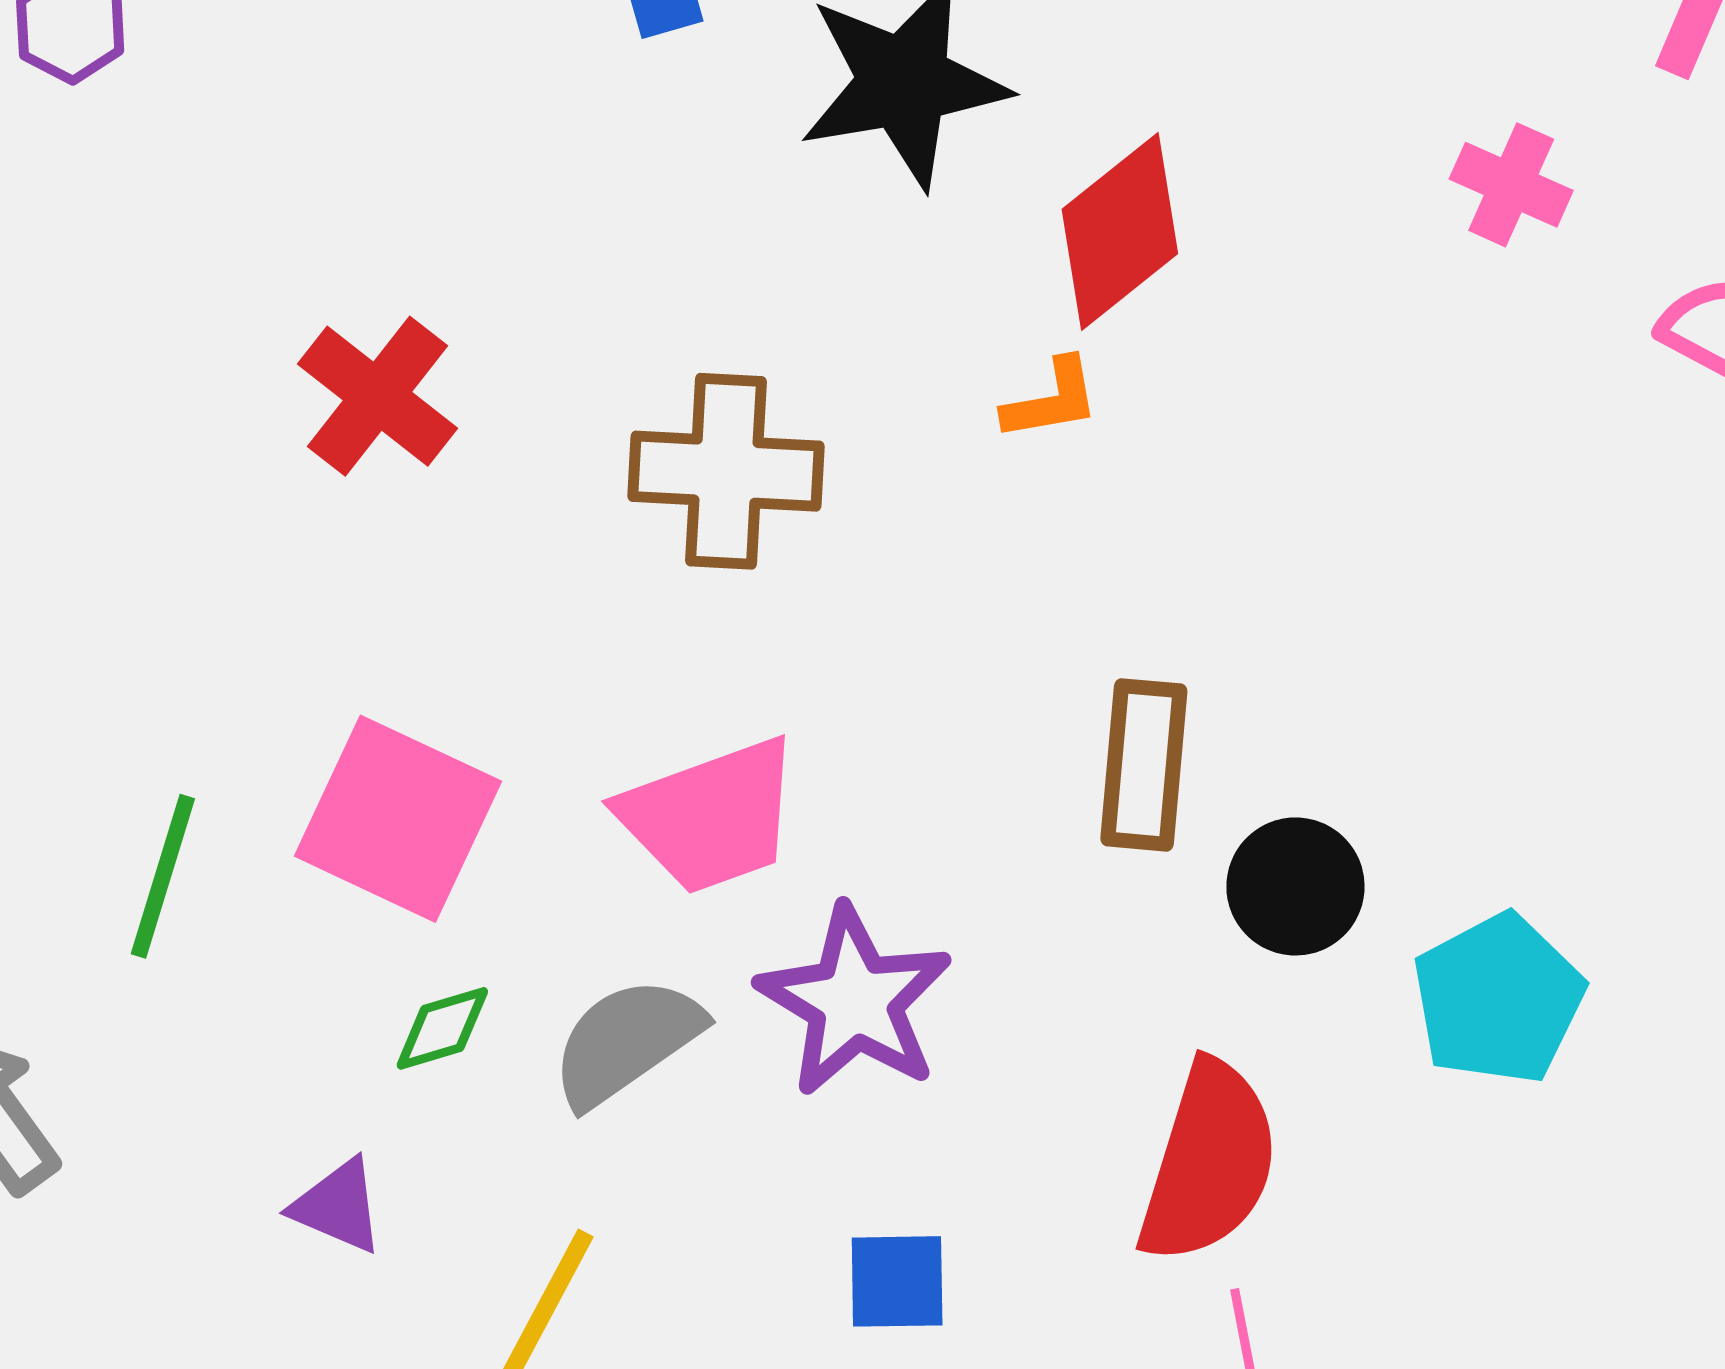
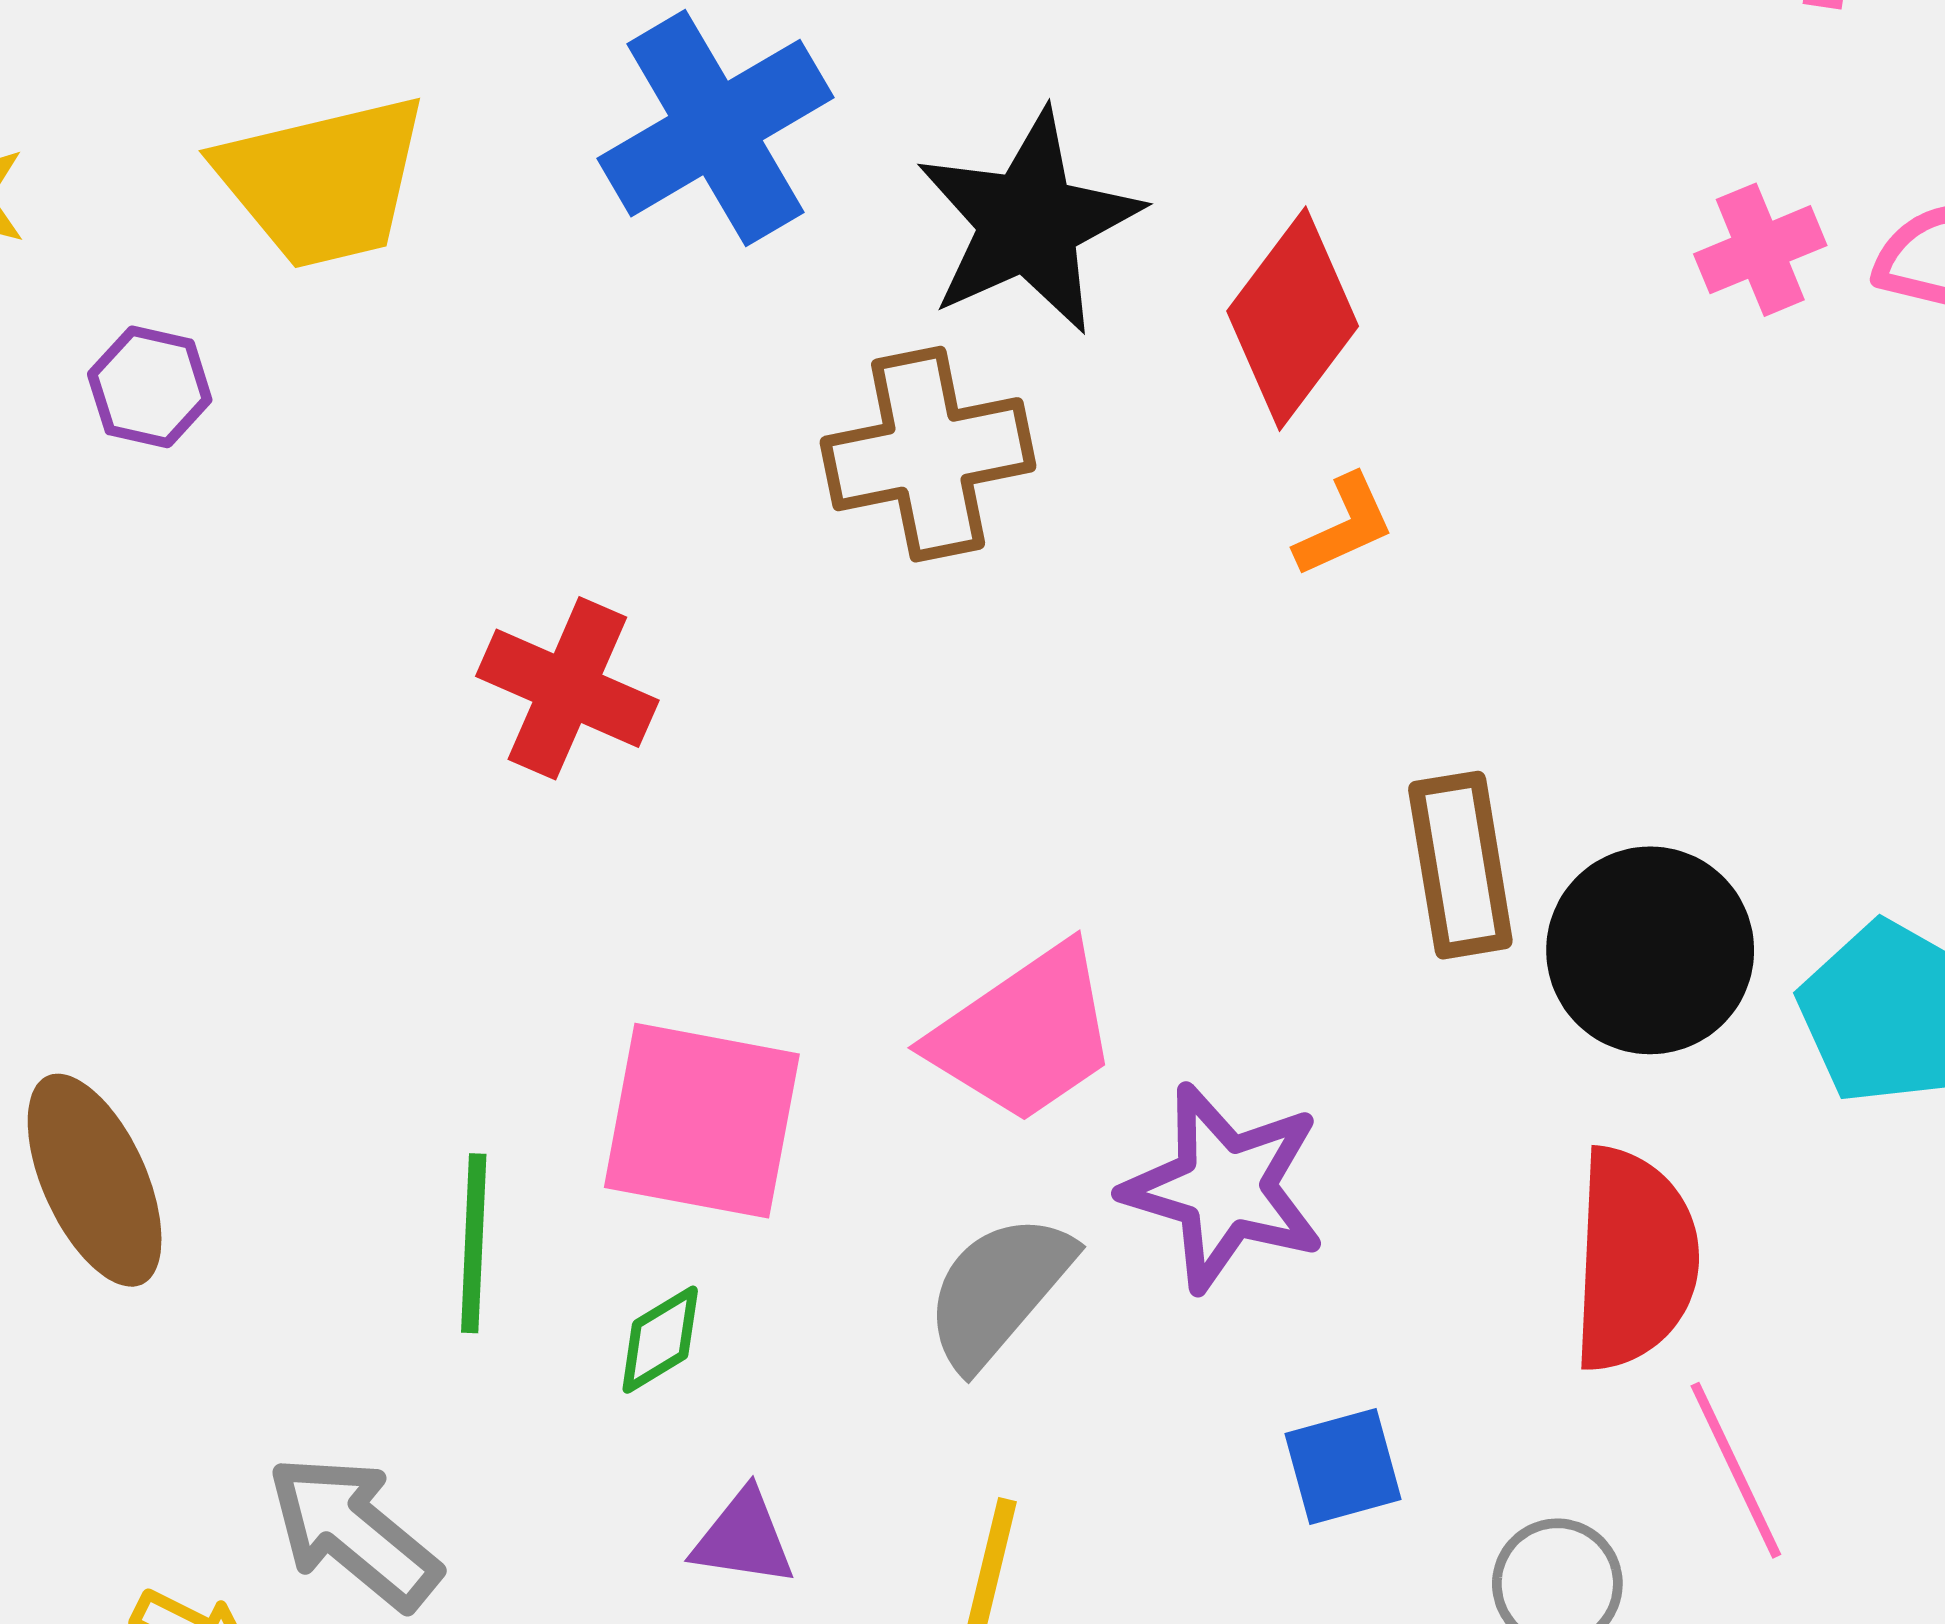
pink cross: (1511, 185) -> (1760, 250), moved, turned -32
orange L-shape: (1051, 400) -> (1344, 526), moved
brown cross: (726, 471) -> (928, 454), moved
black circle: (1295, 886) -> (1650, 950), size x1.4
green diamond: (442, 1028) -> (660, 1340), moved

